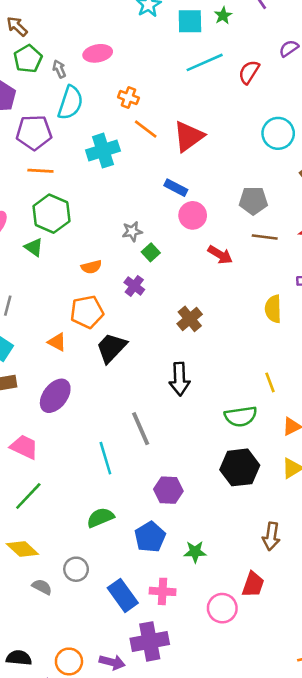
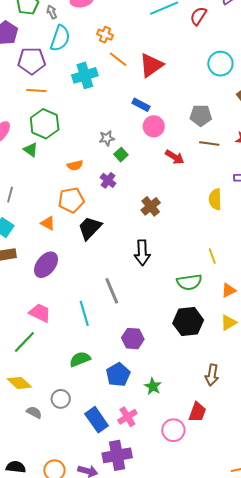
pink trapezoid: (24, 447) -> (40, 313), moved
green star: (195, 552) -> (153, 386), turned 30
pink cross: (163, 591) -> (127, 417), turned -36

